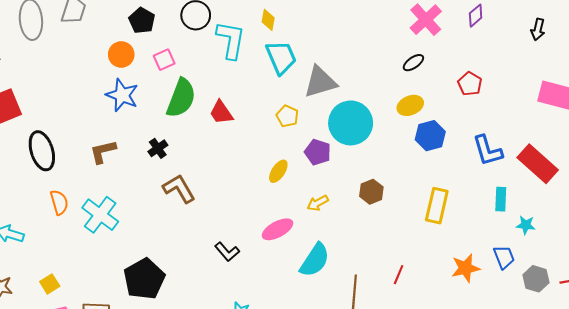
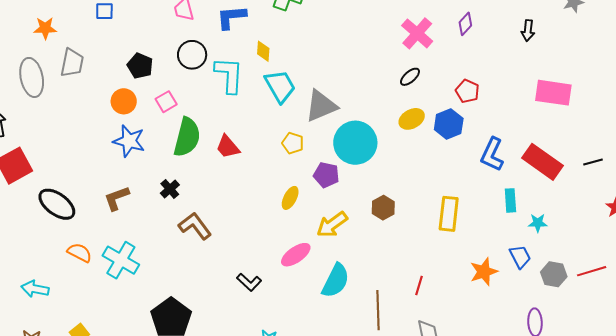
blue hexagon: (430, 136) -> (449, 124), moved
black ellipse: (42, 151) -> (57, 204), turned -30
blue L-shape: (488, 151) -> (492, 154), turned 48
orange semicircle: (59, 202) -> (80, 253), turned -40
yellow arrow: (318, 203) -> (332, 225), size x1.5

